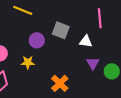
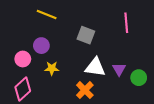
purple circle: (37, 40) -> (41, 46), moved
white triangle: (86, 41) -> (95, 67), moved, size x1.5

